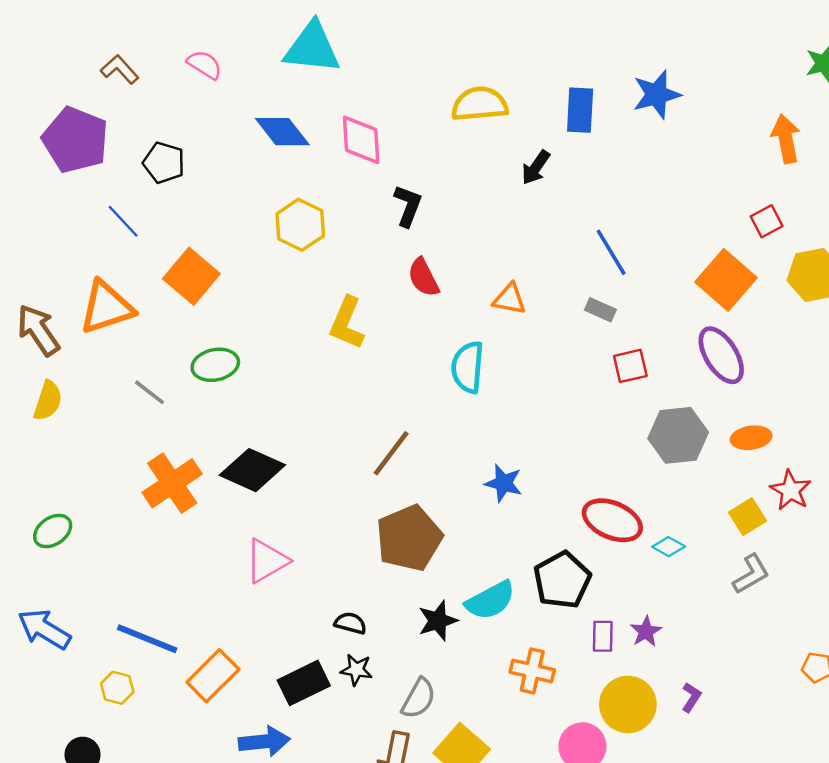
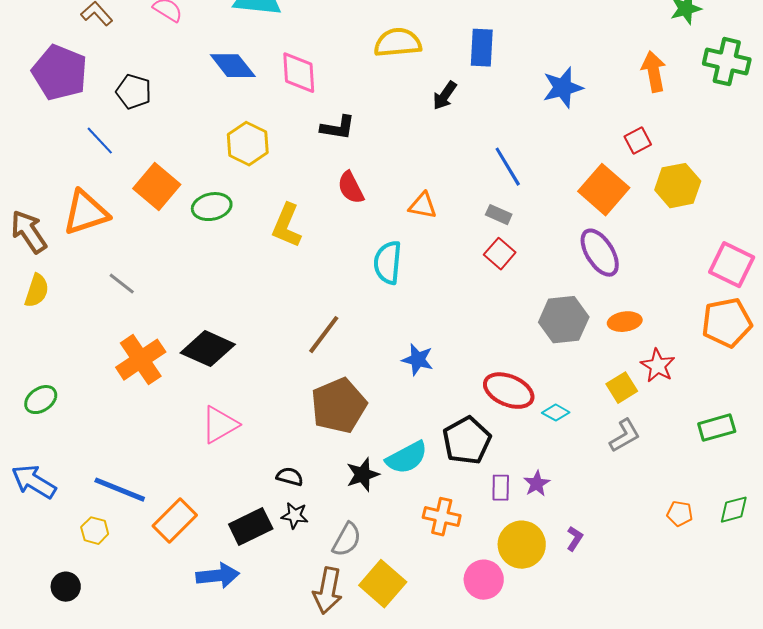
blue star: (657, 94) -> (563, 88), moved
black L-shape: (408, 206) -> (338, 128), turned 78
green ellipse: (215, 365) -> (212, 207), moved
red square: (630, 366) -> (500, 254), moved, turned -36

